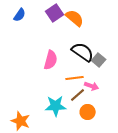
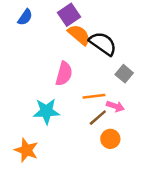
orange semicircle: (75, 18) -> (79, 35), moved
black semicircle: (83, 52) -> (103, 44), moved
cyan star: (56, 106) -> (46, 111), moved

